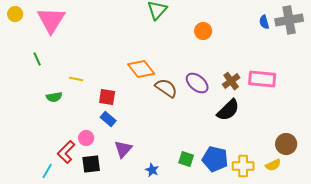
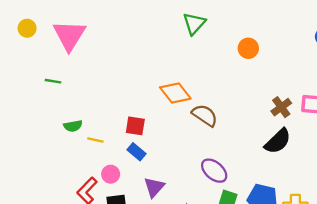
green line: (37, 59) -> (53, 81), turned -56
yellow line: (76, 79) -> (95, 140), moved
purple ellipse: (197, 83) -> (214, 171), moved

